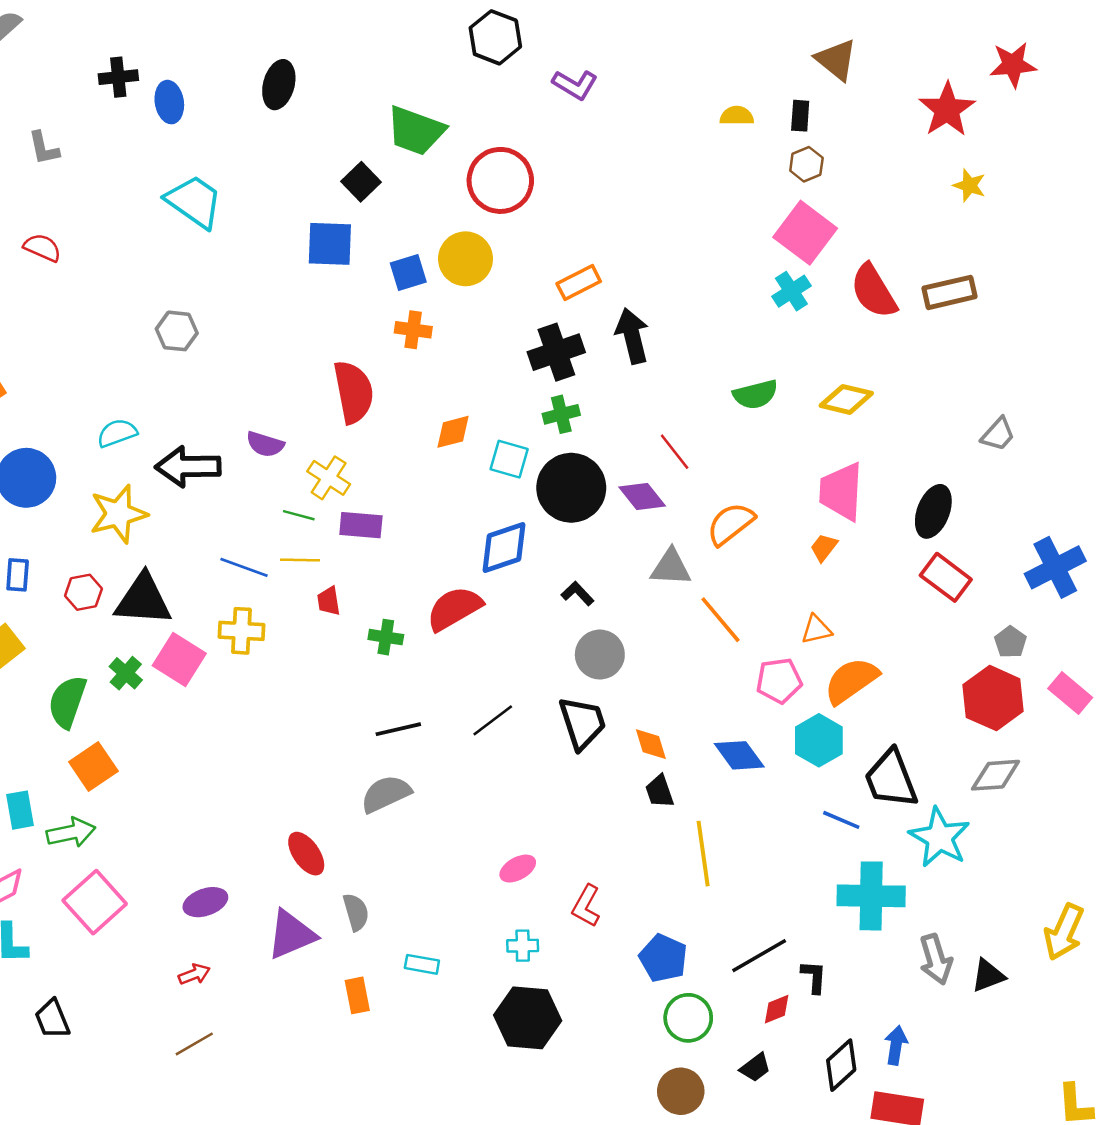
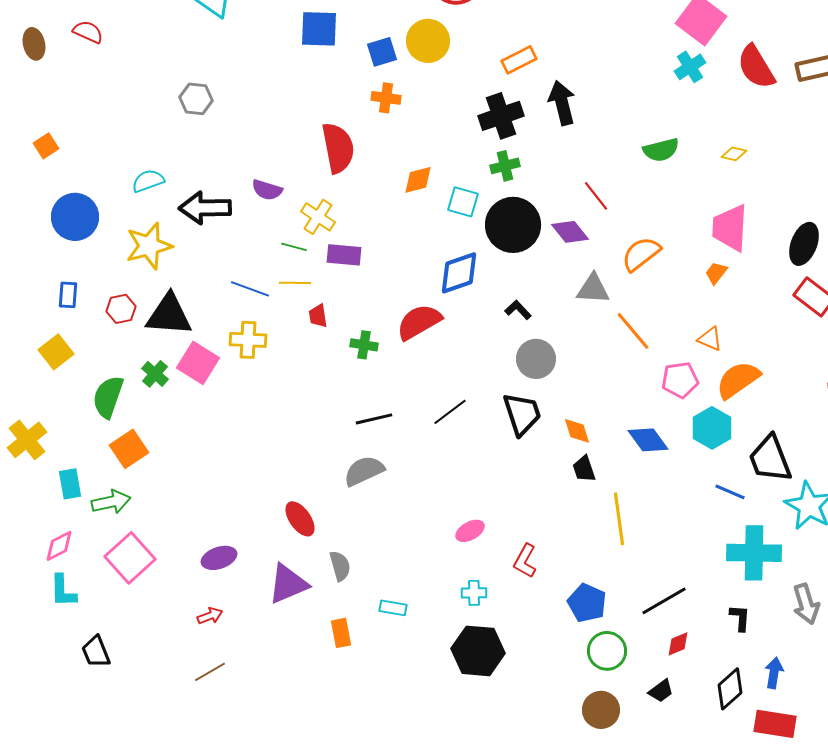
yellow diamond: (846, 399) -> (734, 154), size x0.6
orange triangle: (816, 630) -> (710, 339), turned 36
black L-shape: (814, 977) -> (740, 618), moved

